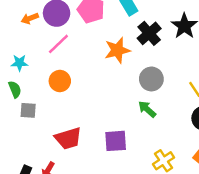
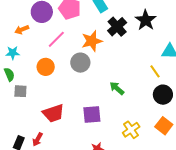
orange arrow: (30, 18) -> (22, 30), moved
pink line: (58, 44) -> (56, 39), moved
gray circle: (151, 79) -> (80, 63), moved

